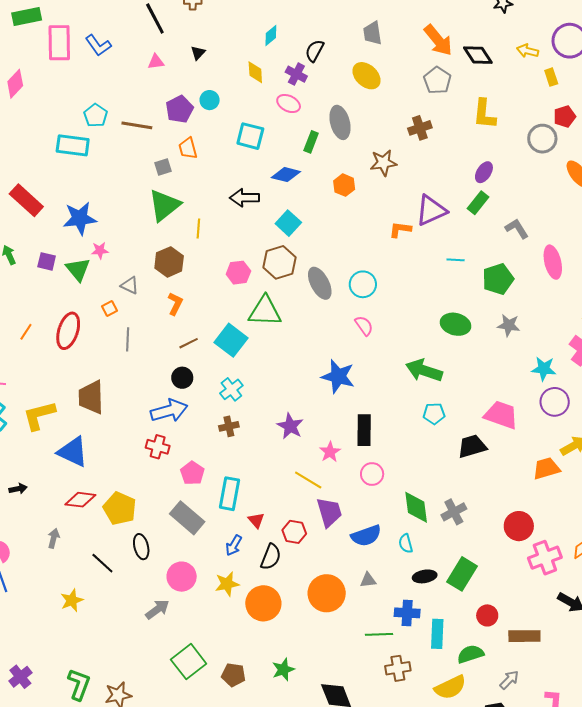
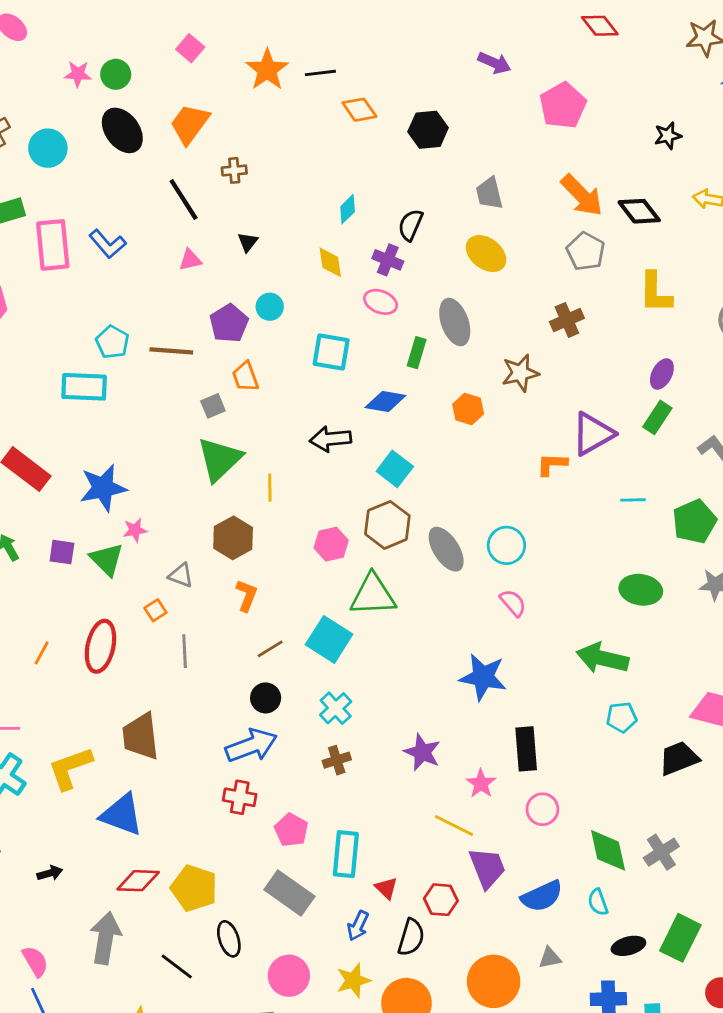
gray arrow: (54, 538) -> (105, 938), size x1.8

